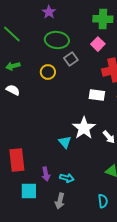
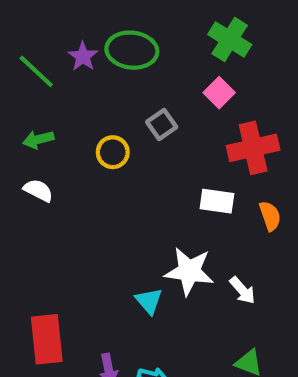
purple star: (49, 12) -> (83, 56), moved
green cross: (103, 19) -> (230, 39), turned 30
green ellipse: (57, 40) -> (132, 50), moved
white star: (84, 128) -> (189, 271), turned -30

